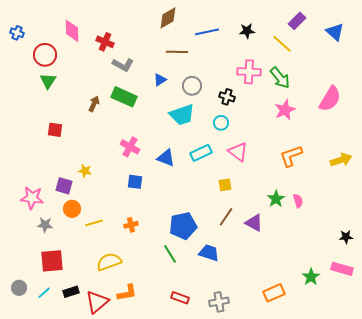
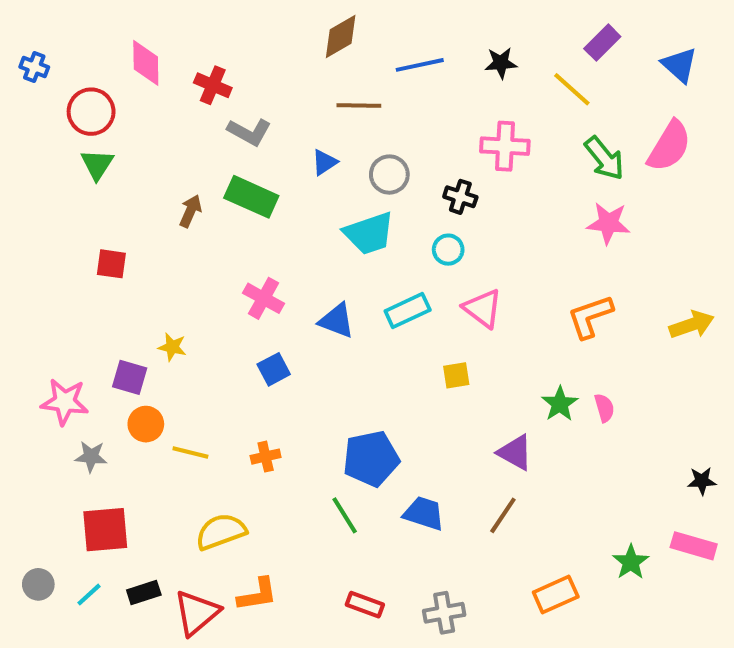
green arrow: (280, 78) -> (604, 158), moved
pink semicircle: (330, 99) -> (669, 146), moved
pink star: (285, 110) -> (608, 223), moved, turned 30
blue square: (135, 182) -> (274, 369), turned -35
brown line: (226, 217) -> (503, 515), moved
yellow line: (94, 223) -> (190, 452), turned 30

